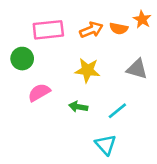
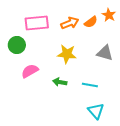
orange semicircle: (119, 29) -> (91, 22), turned -48
cyan line: (117, 111) -> (90, 85), turned 49
cyan triangle: (106, 145) -> (96, 111), moved

